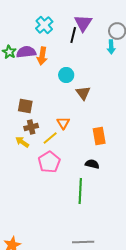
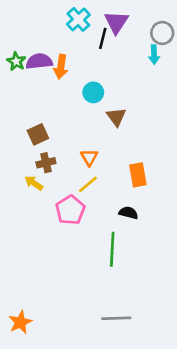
cyan cross: (44, 25) -> (78, 19), moved
brown square: (25, 106) -> (38, 134), turned -35
yellow line: (50, 138) -> (88, 184), moved

